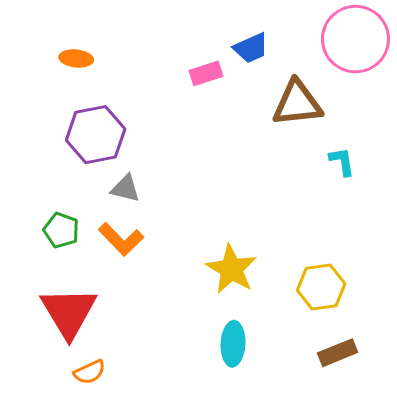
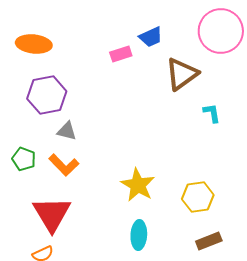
orange ellipse: (76, 58) -> (34, 44), size x1.6
brown triangle: (297, 103) -> (182, 74), turned -30
red triangle: (69, 312) -> (52, 214), moved

